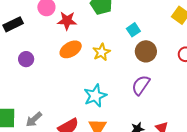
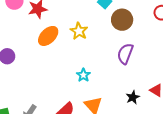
cyan star: (95, 96) -> (83, 75), size x0.6

